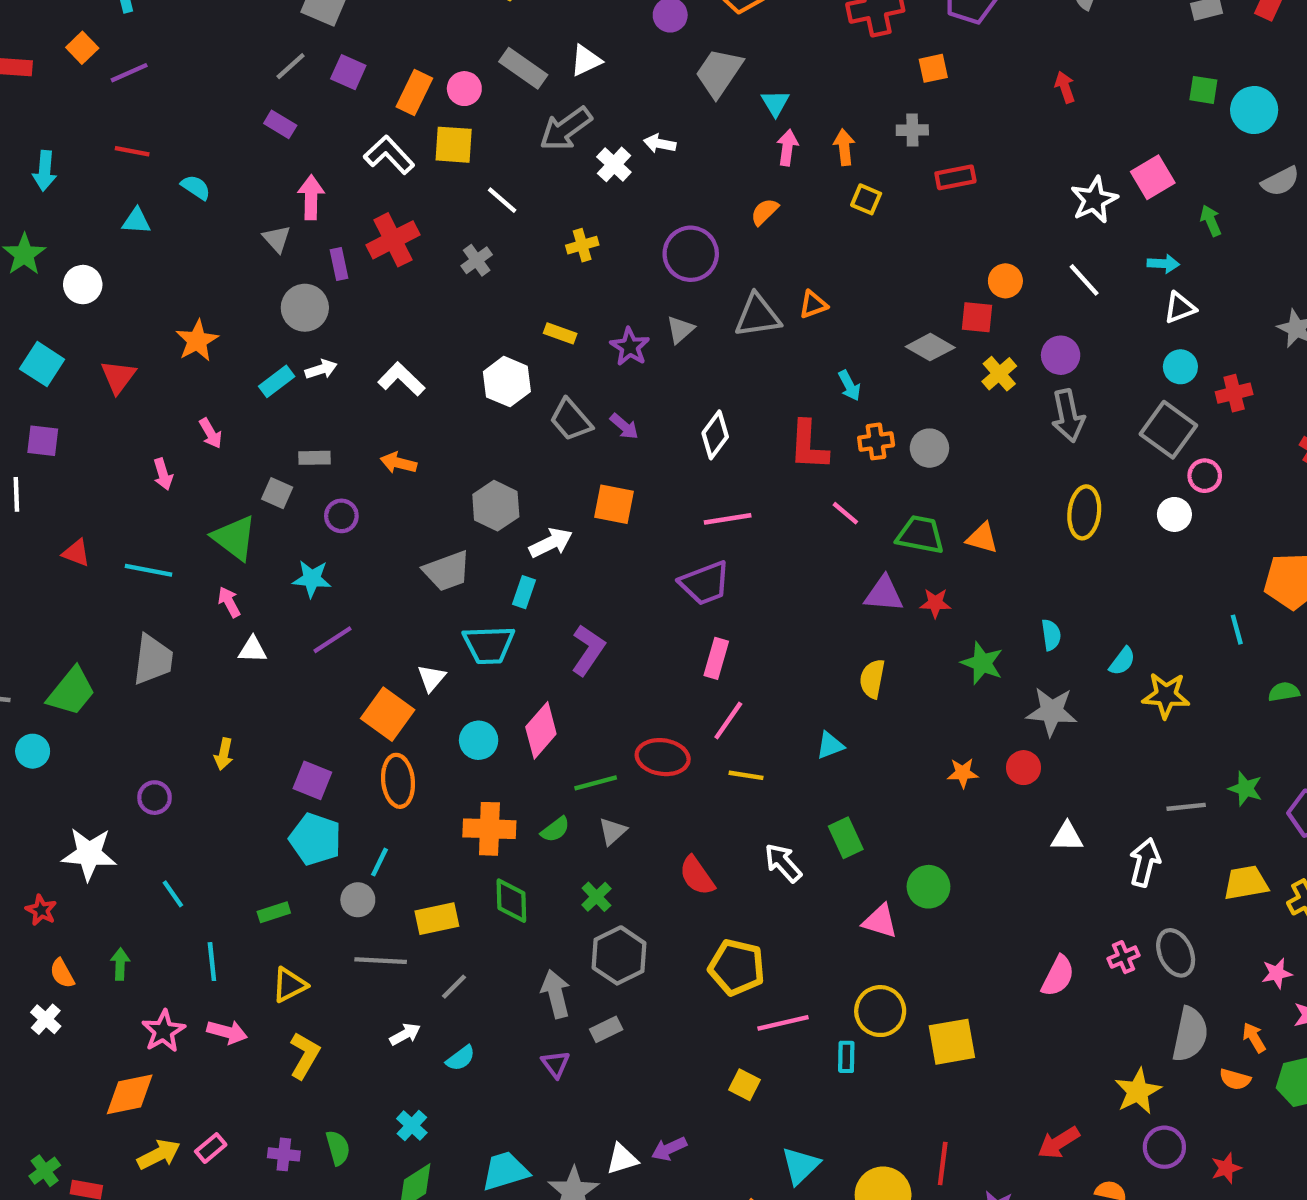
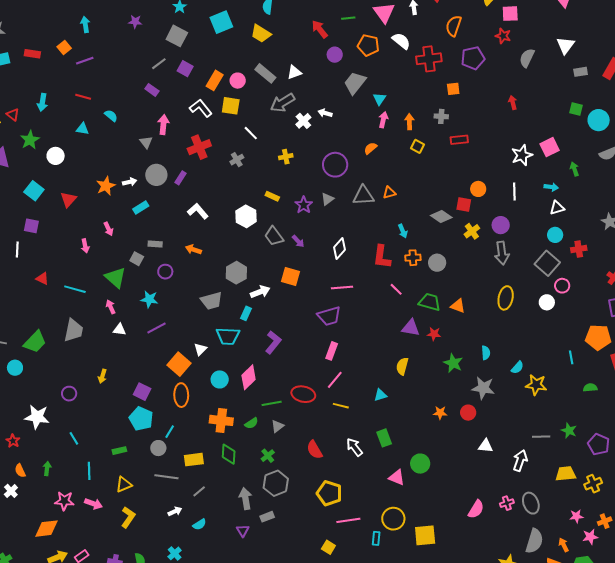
purple rectangle: (339, 264) -> (181, 178), moved, turned 40
white line: (1084, 280) -> (514, 192), turned 36
white arrow: (321, 369) -> (130, 182), moved
pink star: (163, 1031) -> (64, 501), turned 30

